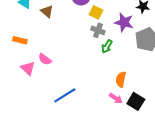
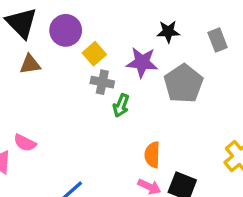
brown triangle: (47, 11) -> (30, 64), moved, turned -40
yellow square: (96, 12) -> (94, 54), turned 32

